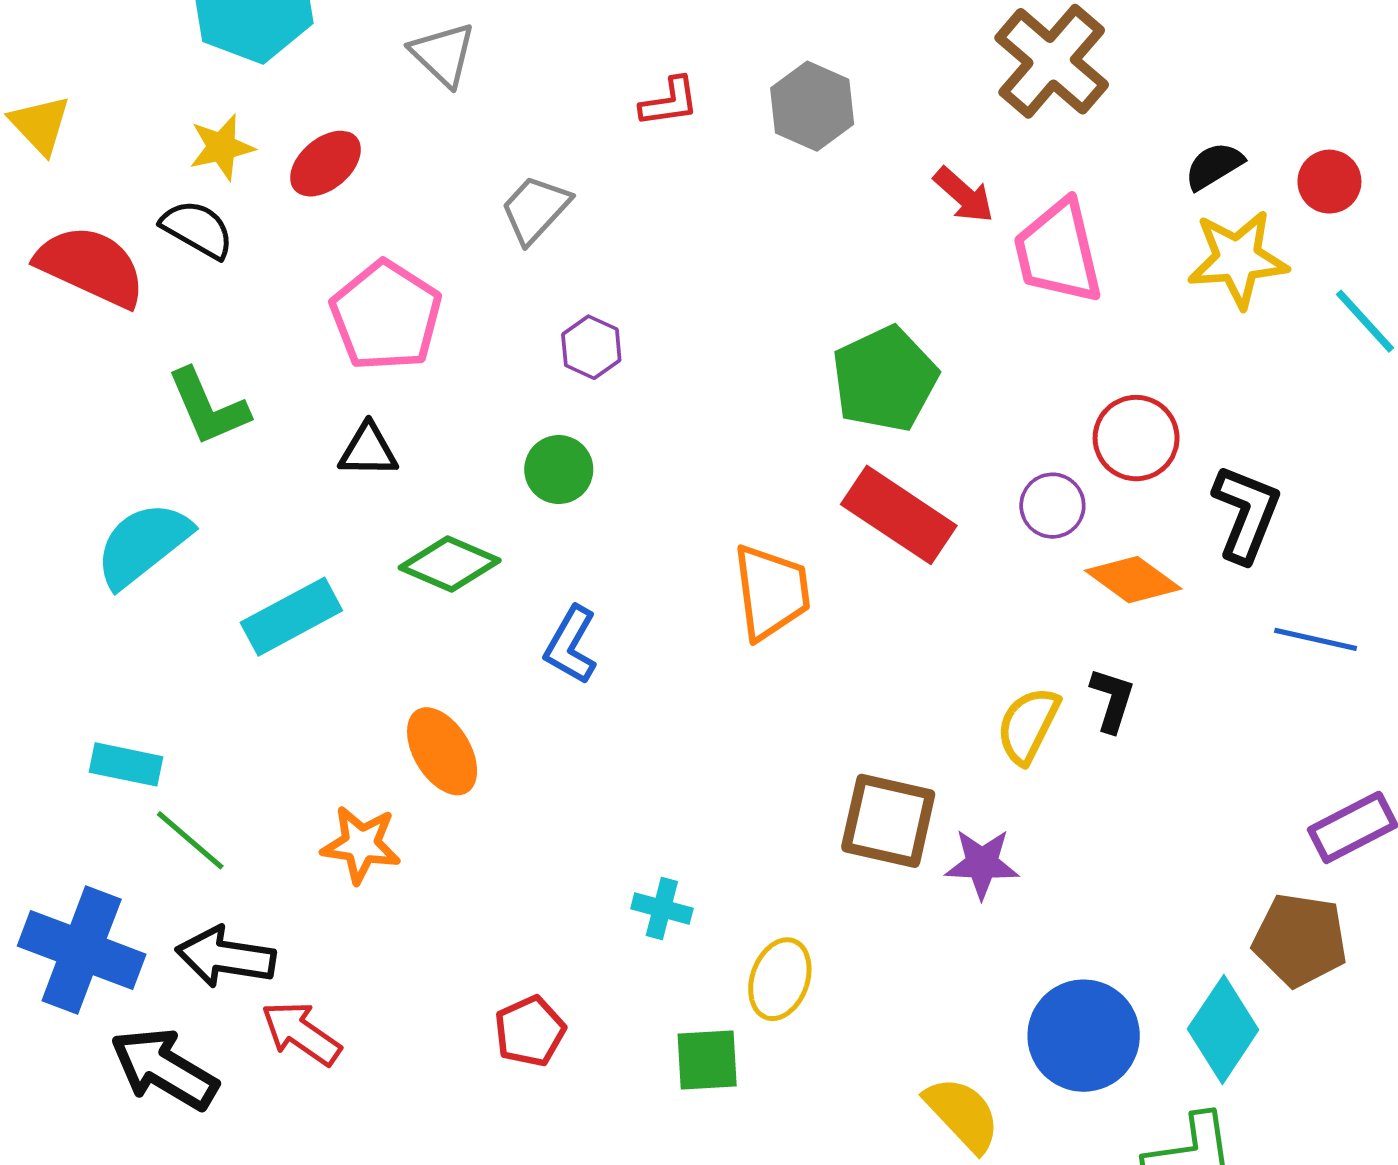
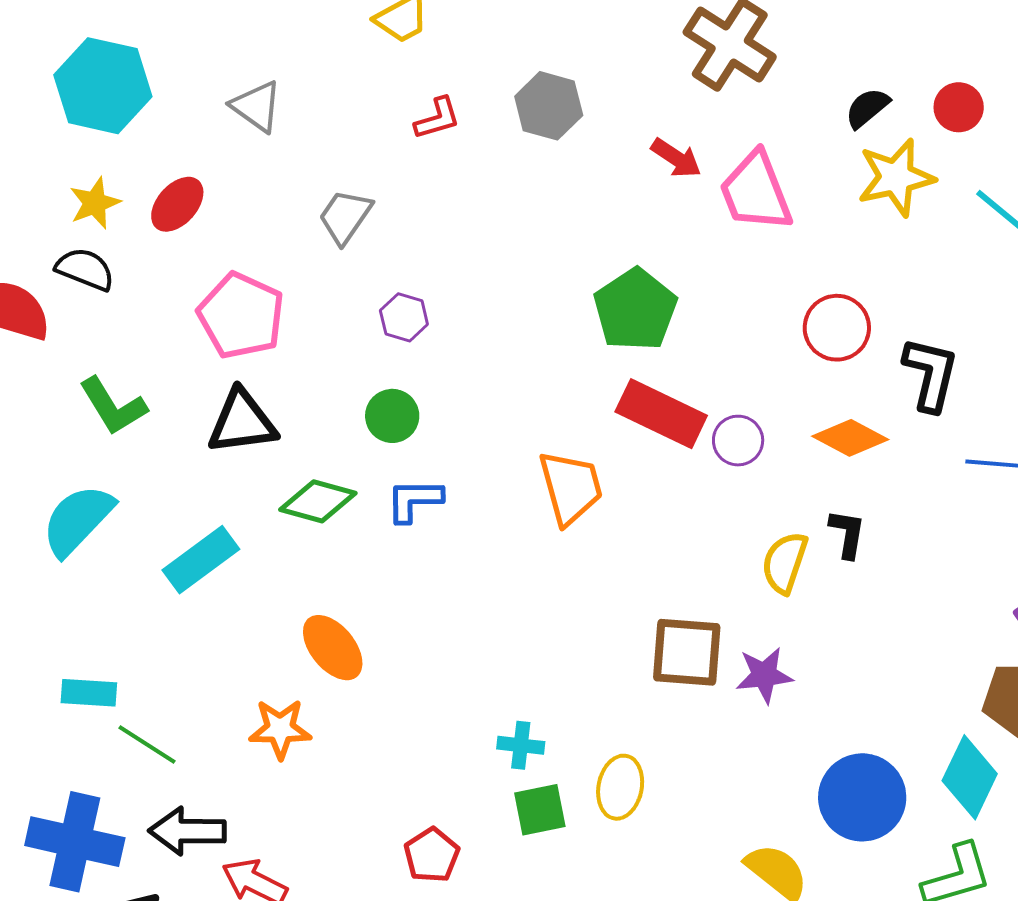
black triangle: (368, 450) -> (242, 422), size x1.5
purple circle: (1052, 506) -> (738, 441), moved
blue L-shape: (571, 645) -> (414, 500), moved, turned 68
green square: (707, 1060) -> (540, 810), moved

